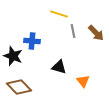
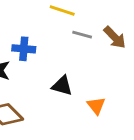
gray line: (73, 31) -> (82, 35), turned -64

